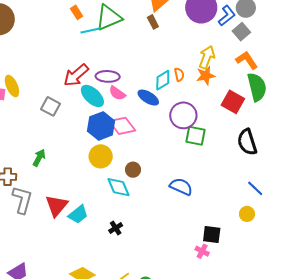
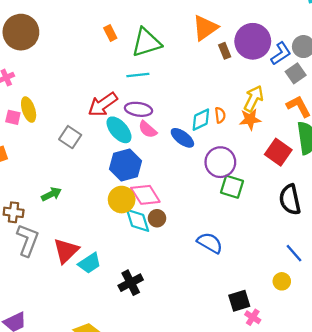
brown rectangle: (153, 22) -> (225, 51), moved
cyan line: (90, 30) -> (138, 75), moved
pink diamond: (122, 126) -> (145, 195), moved
green arrow: (39, 158) -> (51, 194), turned 30
cyan diamond: (118, 187) -> (138, 220), moved
black cross: (116, 228) -> (131, 283), size x1.5
black square: (212, 235) -> (239, 301), turned -30
pink cross: (202, 251) -> (253, 317), moved

